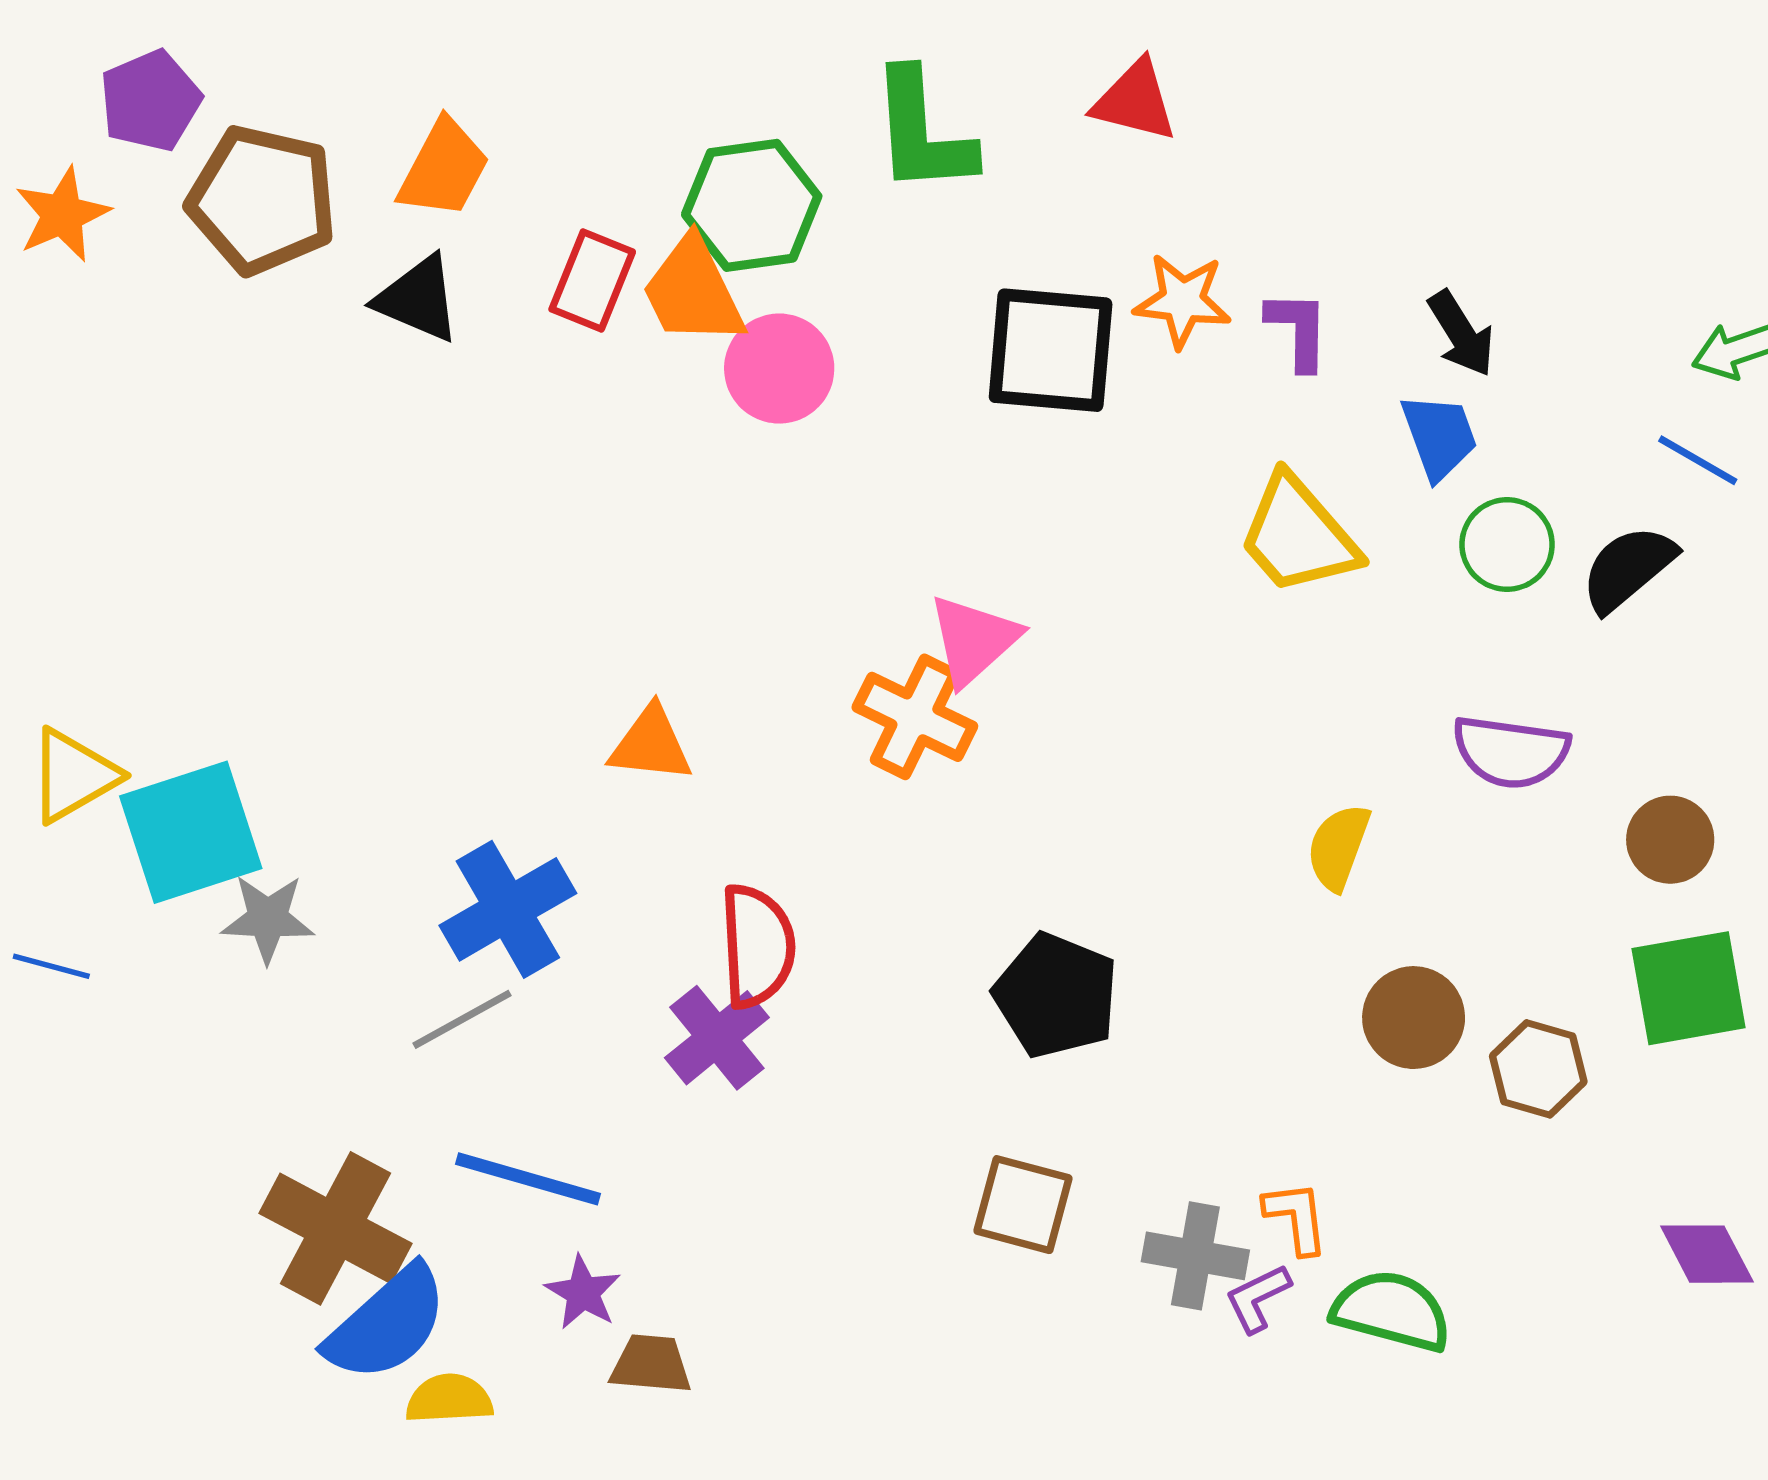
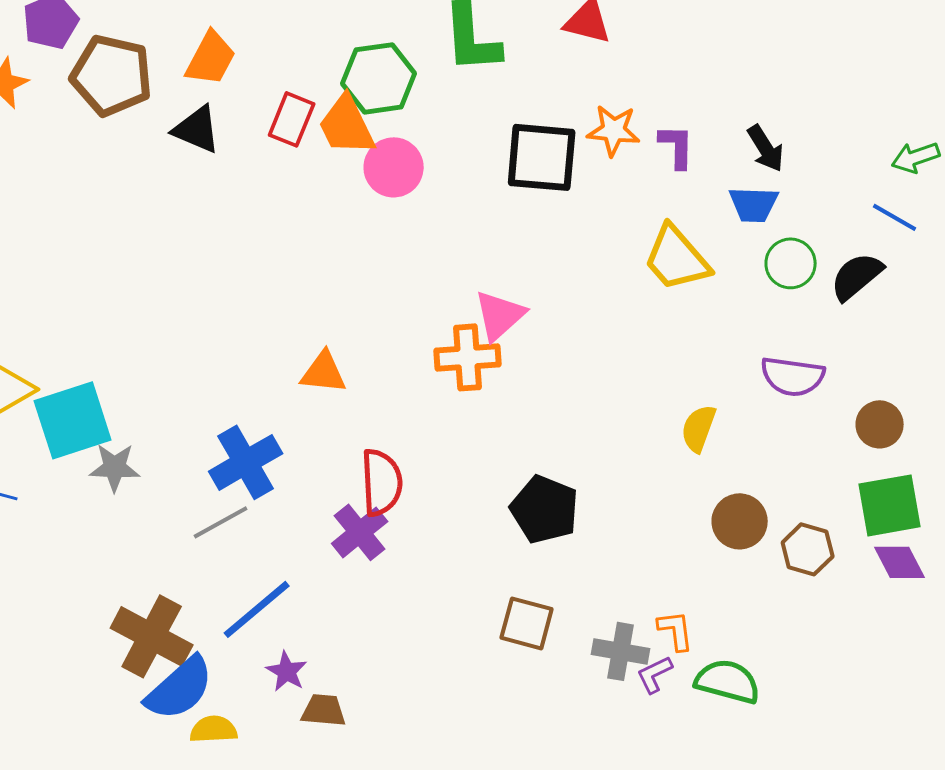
blue trapezoid: (1439, 436) -> (754, 204), turned 112
orange cross: (915, 717) -> (468, 357), turned -30
blue line: (528, 1179) -> (257, 609), turned -56
purple diamond: (1707, 1254) -> (900, 562), moved

